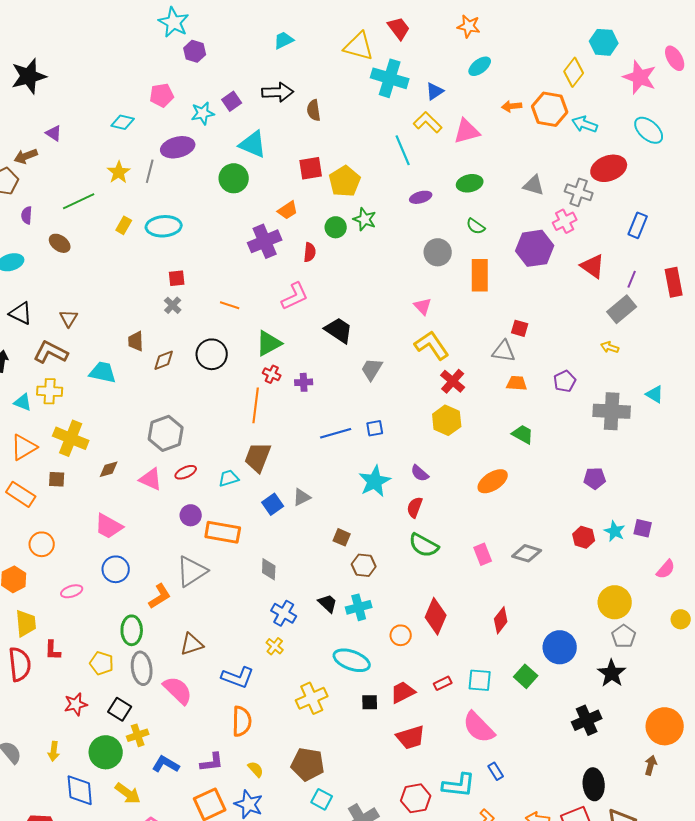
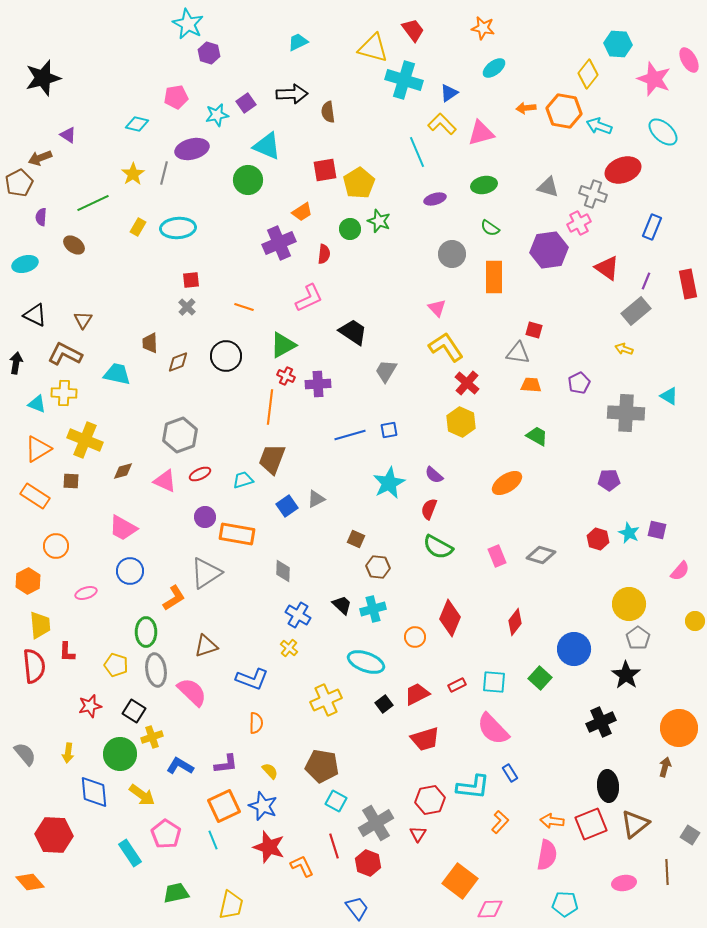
purple cross: (304, 382) -> (318, 384), size x1.4
black square: (370, 702) -> (384, 704), turned -36
orange semicircle: (242, 721) -> (256, 723), size x0.7

